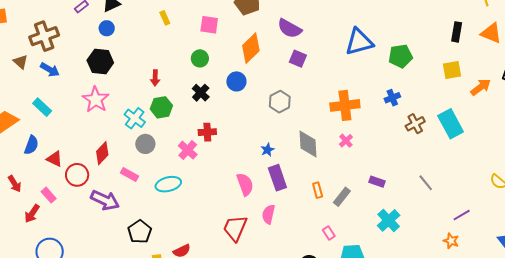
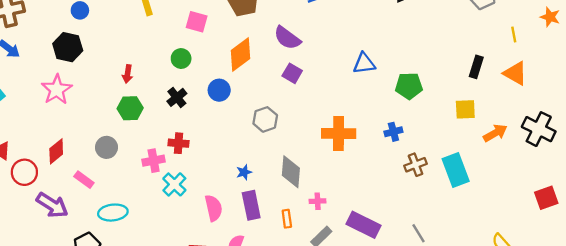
blue triangle: (359, 42) -> (364, 63), size x0.7
cyan cross: (135, 118) -> (174, 184), moved
pink cross: (346, 141) -> (318, 201), moved, turned 32
pink cross: (188, 150) -> (154, 161), turned 30
purple rectangle: (377, 182) -> (364, 225), size x1.8
cyan ellipse: (168, 184) -> (113, 213), moved
orange rectangle: (318, 190) -> (287, 219), moved

